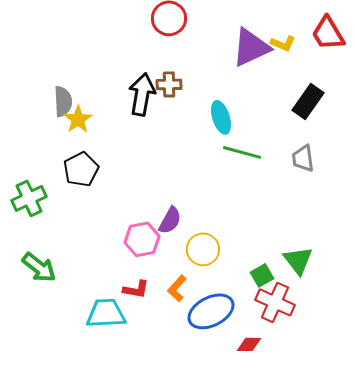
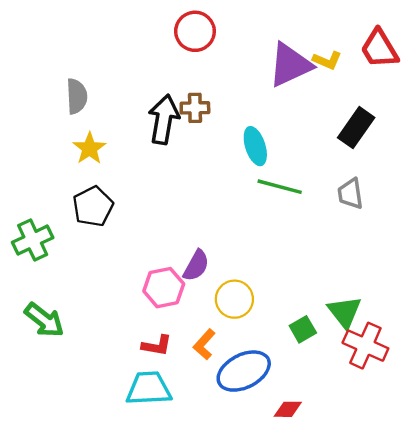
gray semicircle: (63, 101) -> (77, 96), moved
red cross: (275, 302) -> (365, 346), moved
cyan trapezoid: (106, 313) -> (149, 388), moved

